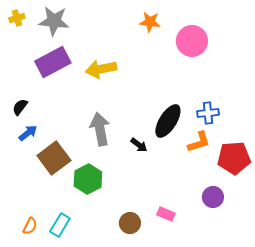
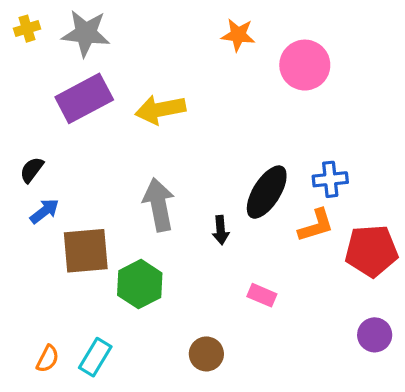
black arrow: (139, 145) -> (221, 230), turned 48
brown square: (54, 158) -> (86, 251), turned 32
purple circle: (213, 197) -> (375, 335), moved
pink rectangle: (166, 214) -> (262, 295), moved

